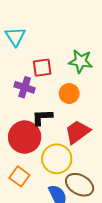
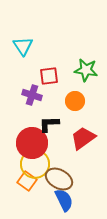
yellow circle: (57, 159) -> (35, 164), moved
brown ellipse: (80, 185) -> (59, 179), moved

